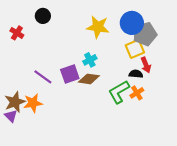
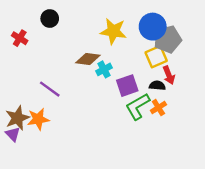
purple square: (70, 74) -> (127, 86), moved
brown diamond: (89, 79) -> (88, 59), moved

